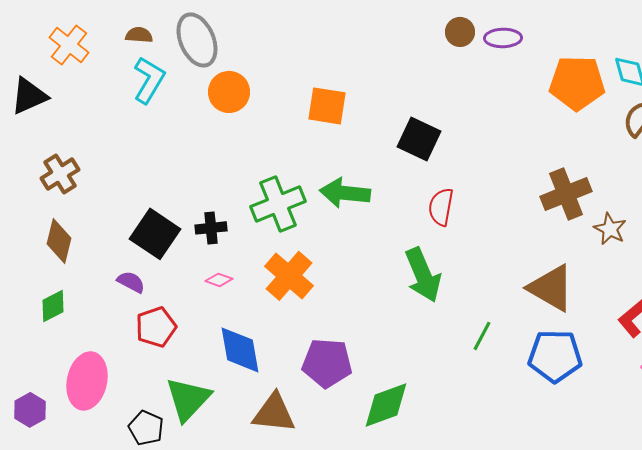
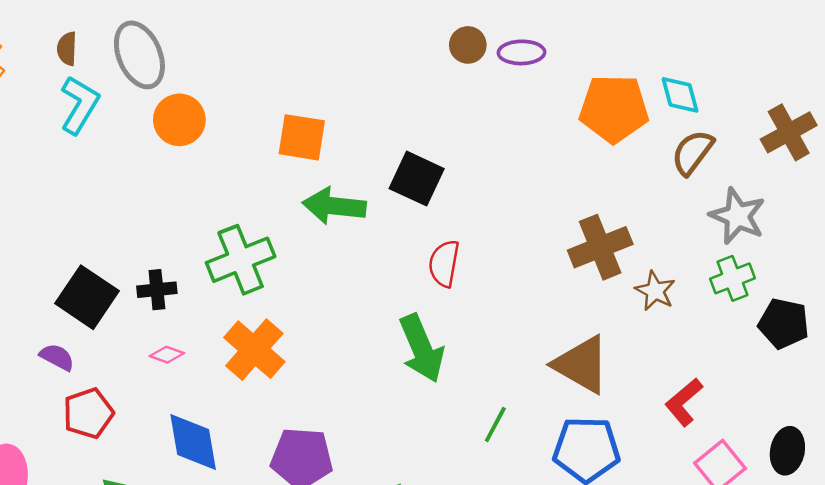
brown semicircle: (139, 35) -> (67, 49), turned -92
green arrow: (345, 193) -> (334, 206), moved

